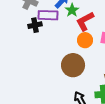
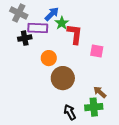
red L-shape: (85, 21) -> (75, 34), turned 125
orange circle: (85, 40) -> (49, 58), moved

